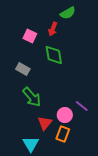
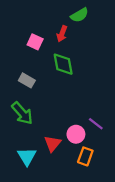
green arrow: (32, 97) -> (22, 113), moved
orange rectangle: (63, 134) -> (85, 156), moved
cyan triangle: (31, 144) -> (27, 156), moved

